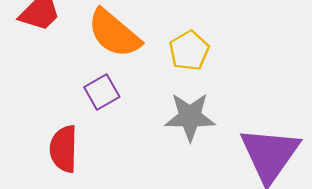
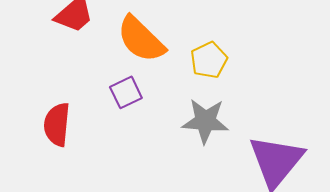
red semicircle: (64, 149) -> (57, 124), moved

